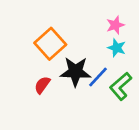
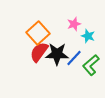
pink star: (115, 25) -> (74, 24), moved
red semicircle: (42, 85) -> (39, 52), moved, size x1.5

